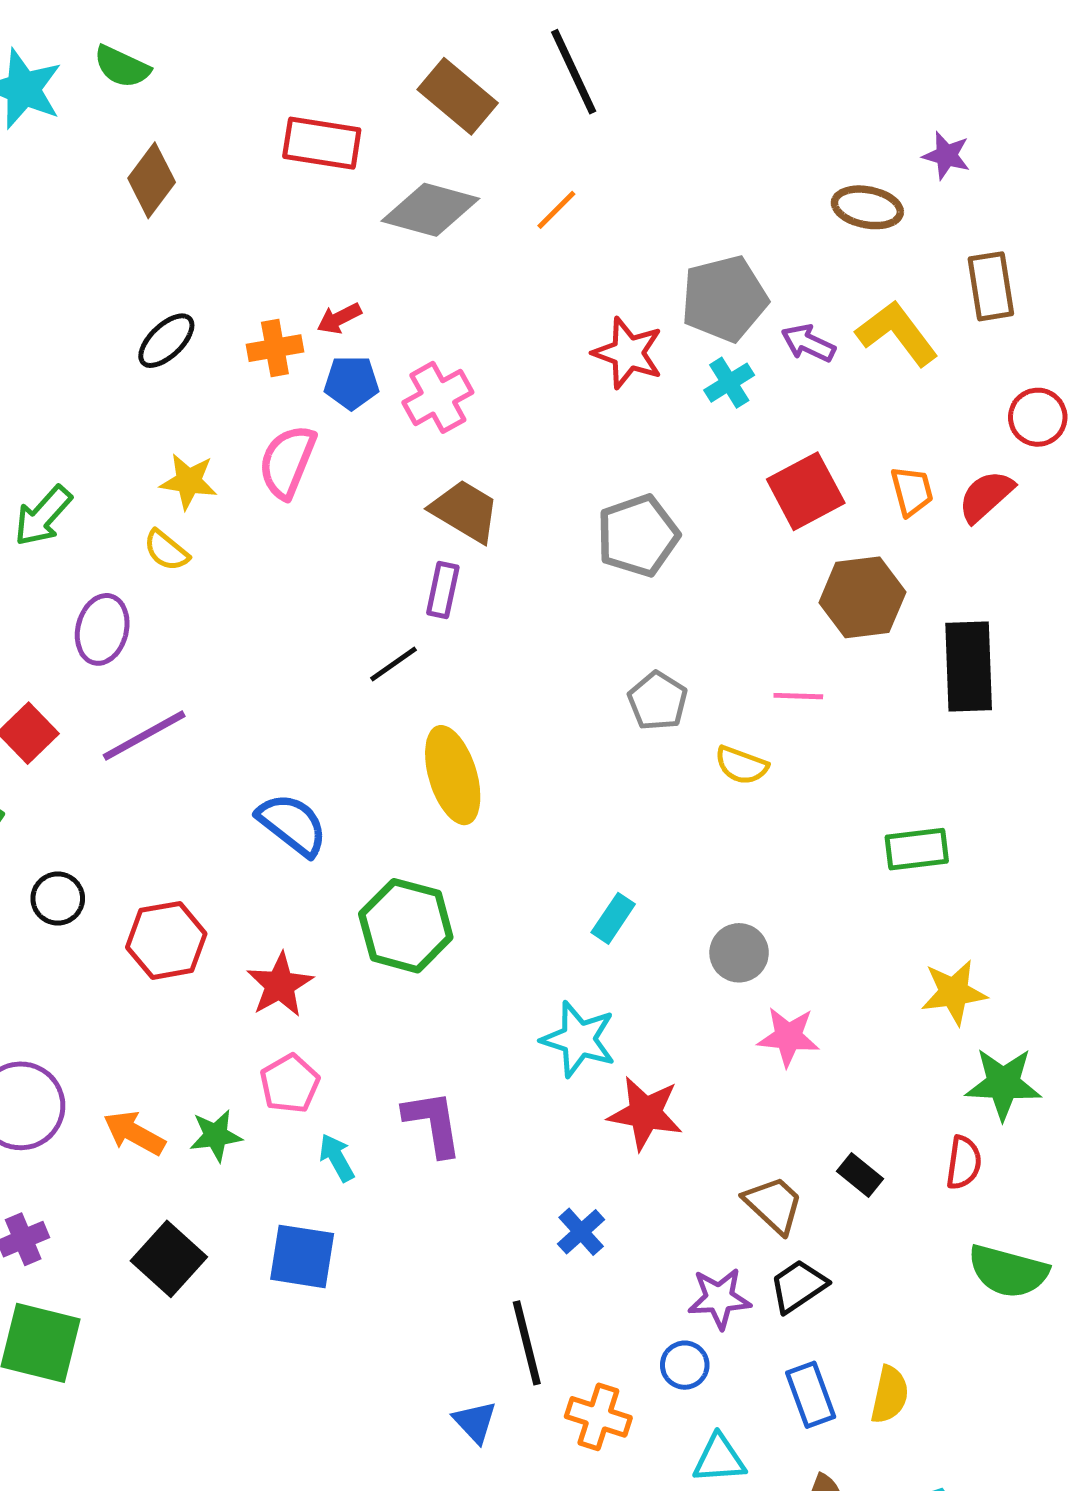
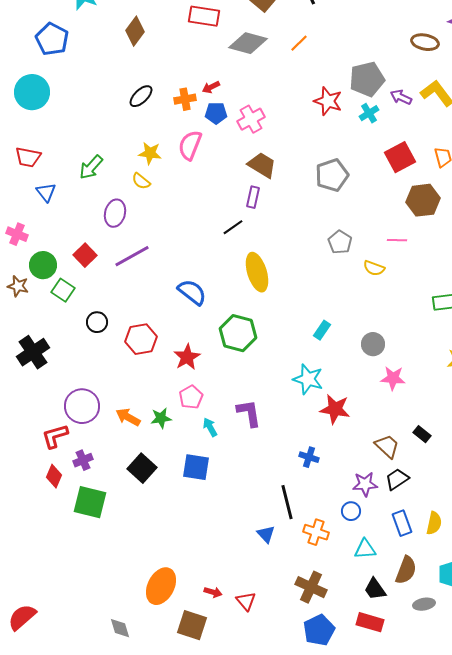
blue cross: (581, 1232) -> (309, 457), turned -30

